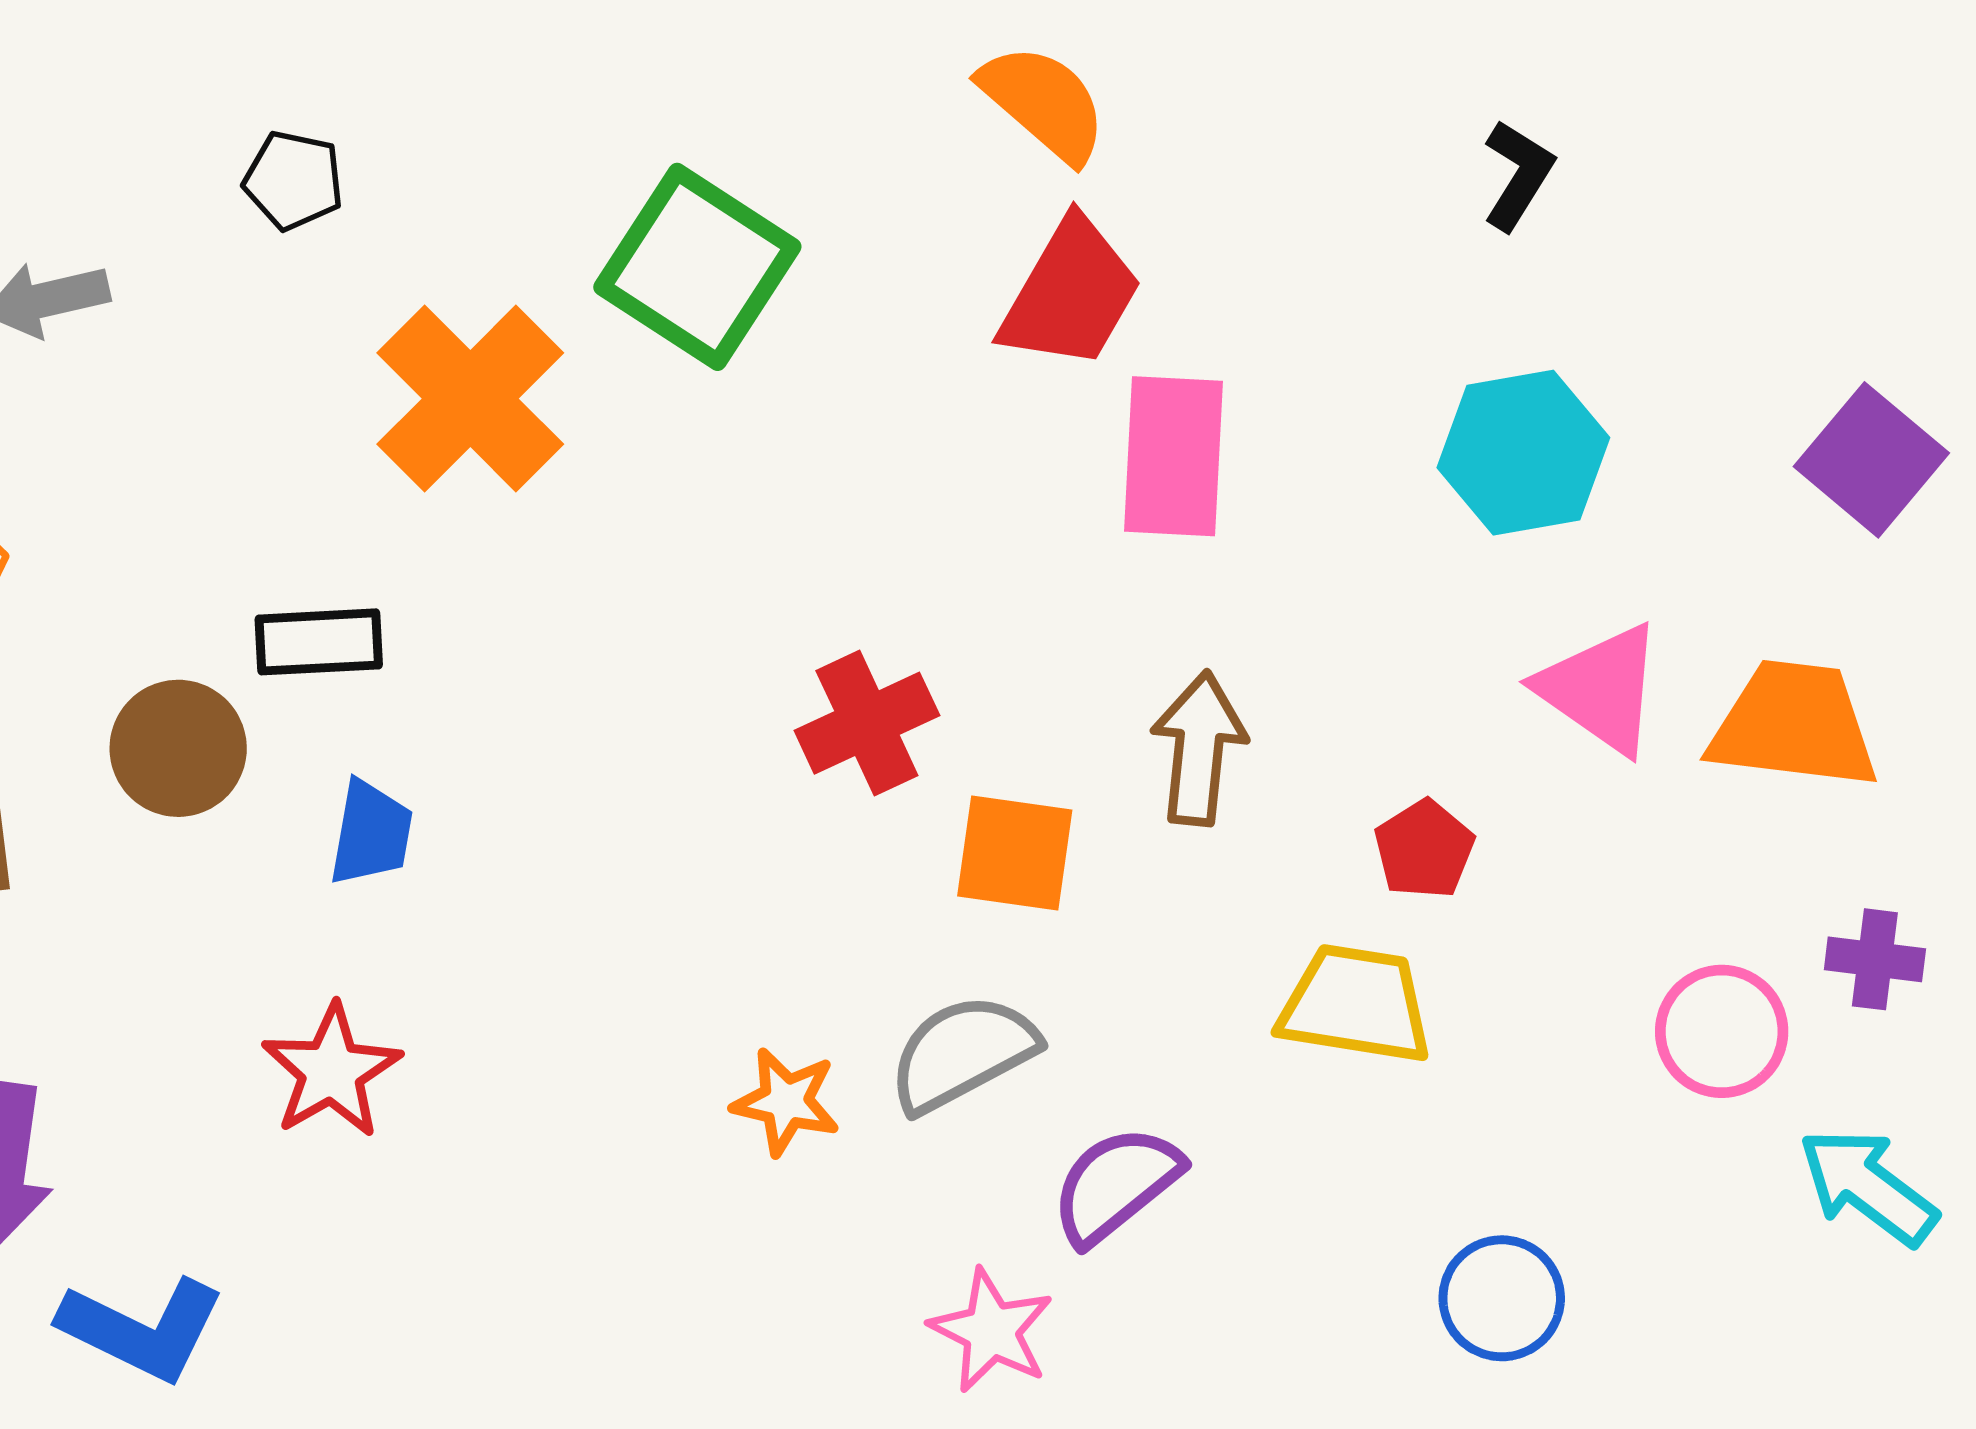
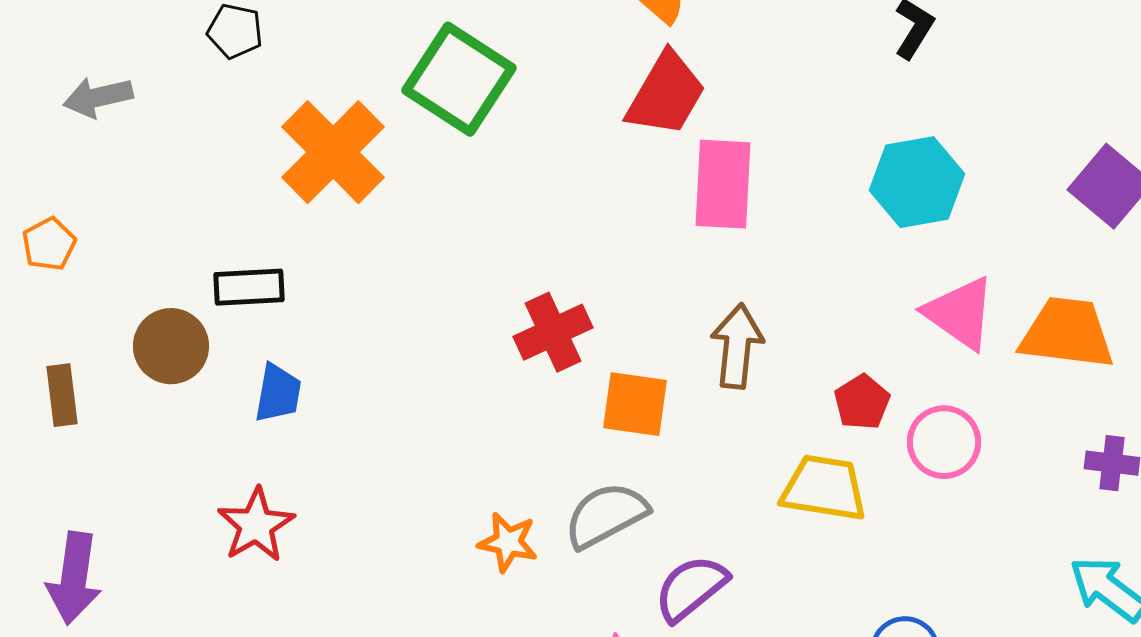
pink circle: (1722, 1031) -> (944, 442), moved

